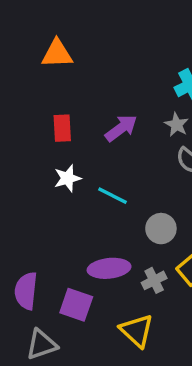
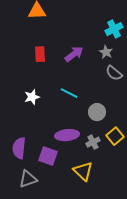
white star: (67, 178) -> (32, 97), moved

